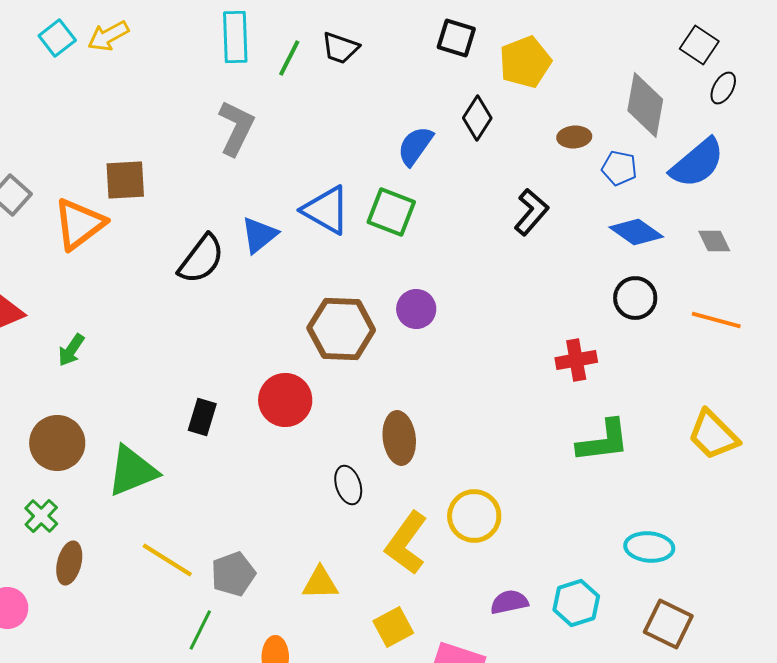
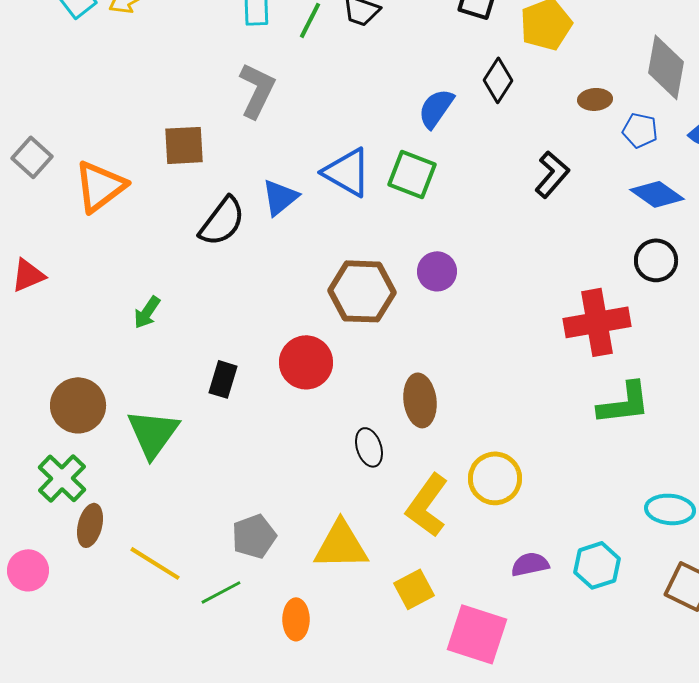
brown square: (125, 180) -> (184, 145), moved
green arrow: (71, 350) -> (147, 312), moved
red cross: (576, 360) -> (597, 322), size x1.6
green triangle: (132, 471) -> (153, 433), turned -32
green cross: (41, 516) -> (62, 478), size x1.4
yellow line: (167, 560) -> (155, 563), moved
yellow triangle: (320, 583) -> (341, 545), size x1.5
green line: (200, 630) -> (221, 592), turned 36

